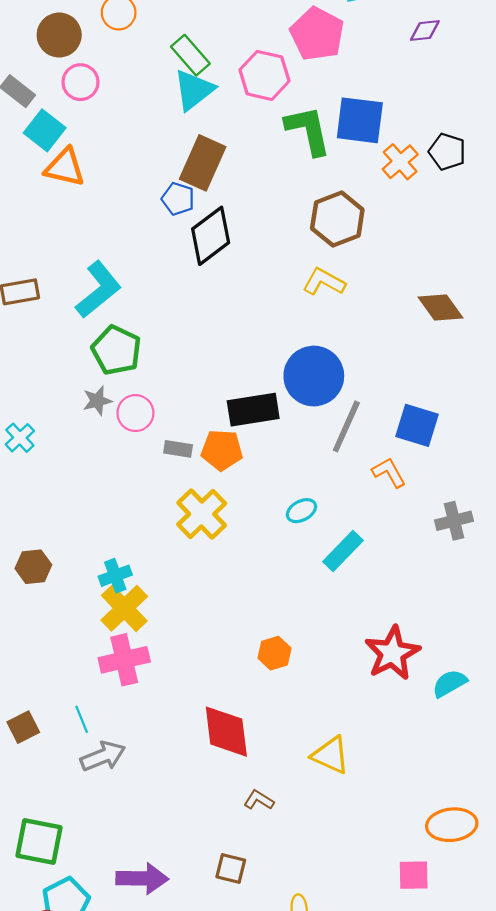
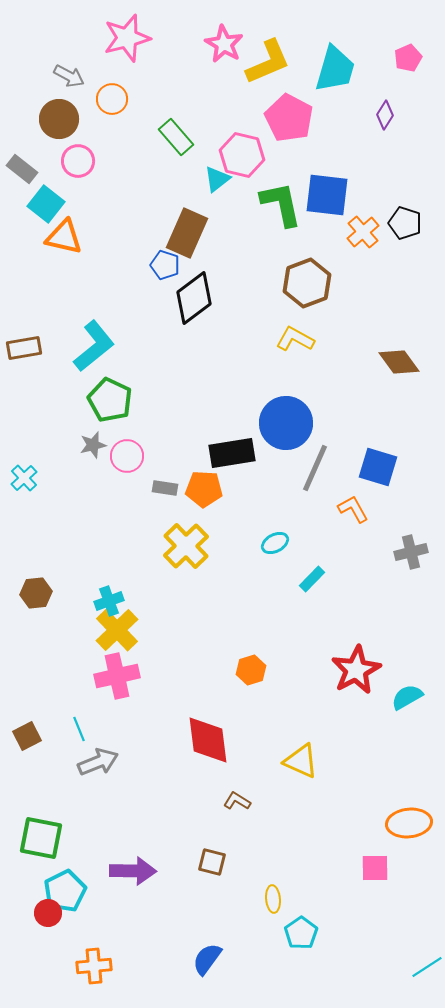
purple diamond: (425, 31) -> (385, 115), turned -52
cyan triangle: (194, 90) -> (217, 179), moved, size x0.7
cyan rectangle: (343, 551) -> (312, 579), size x0.7

